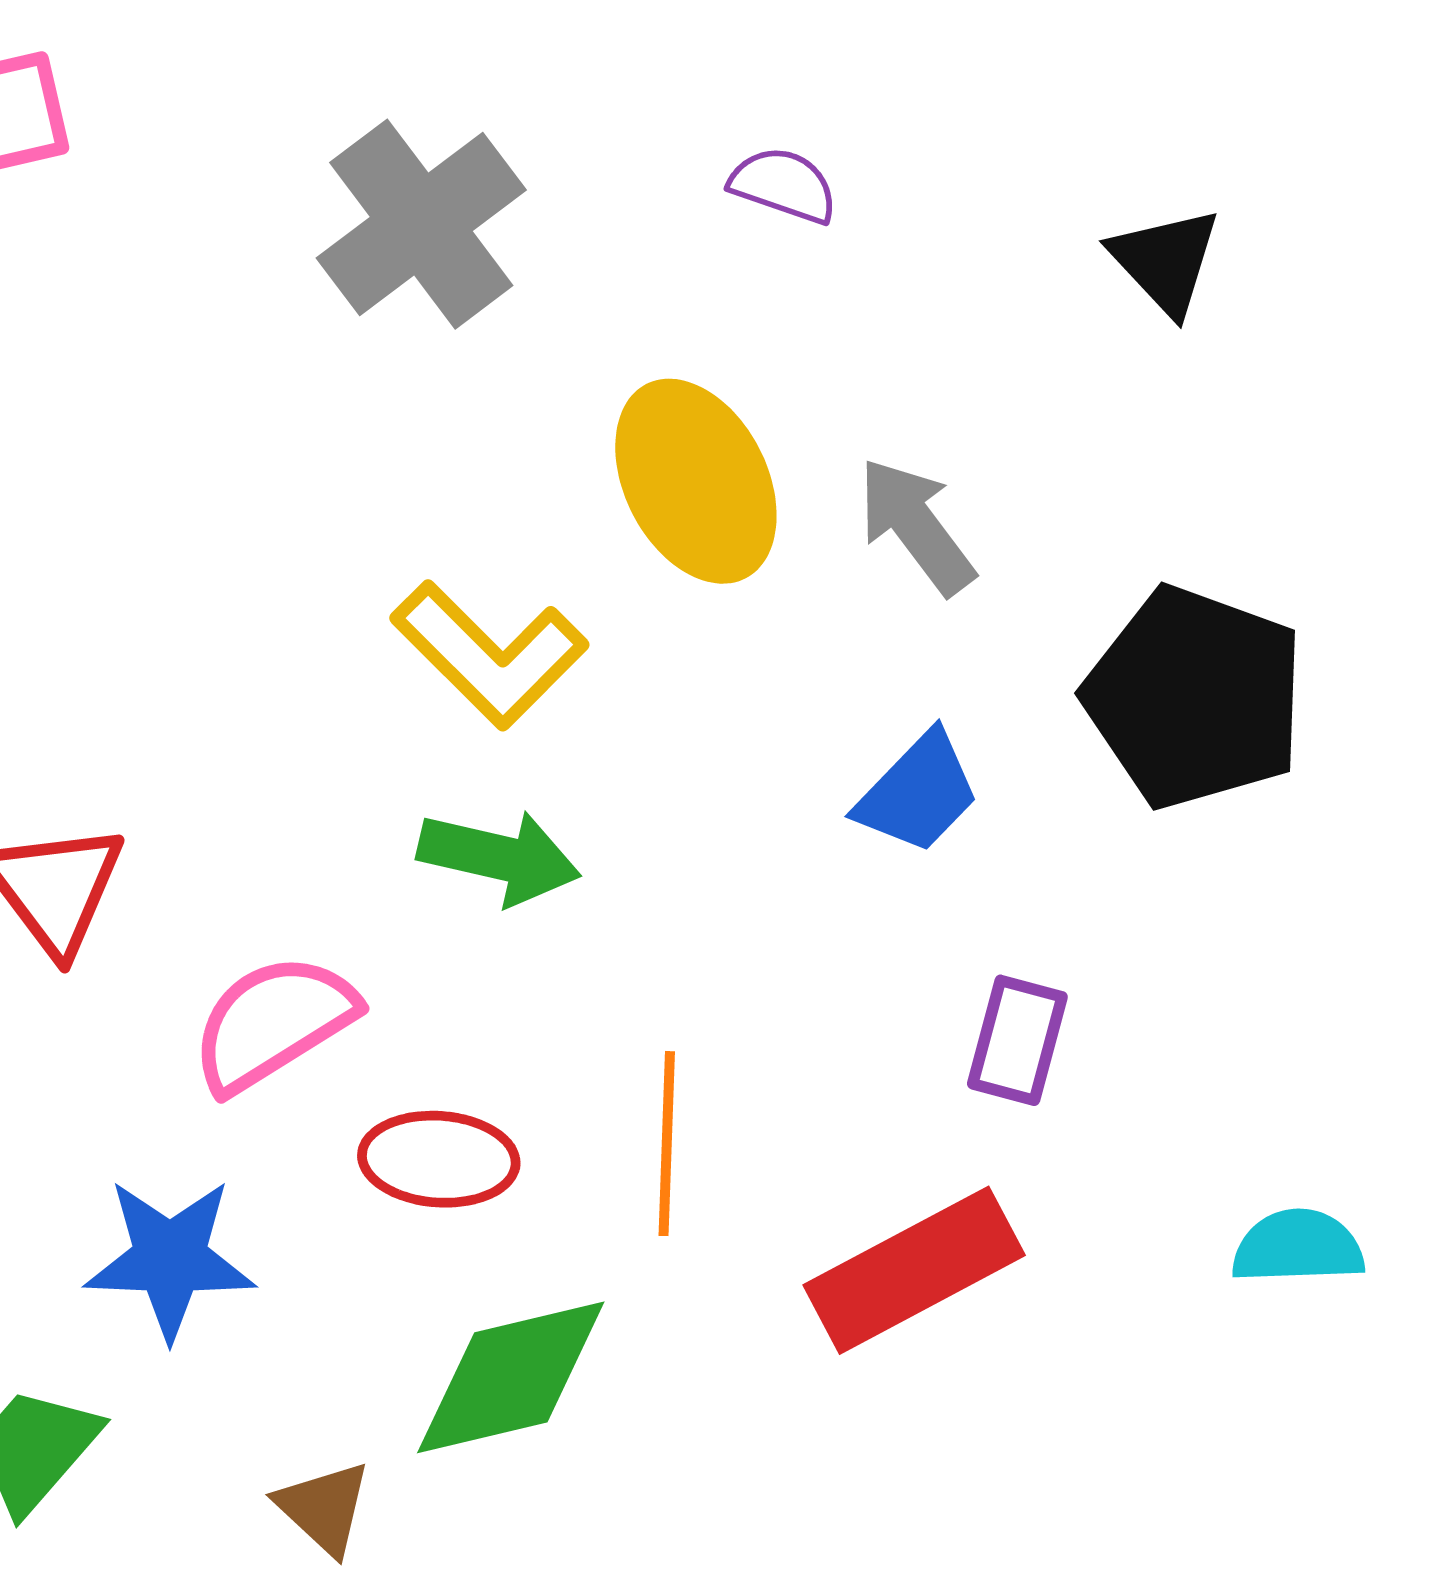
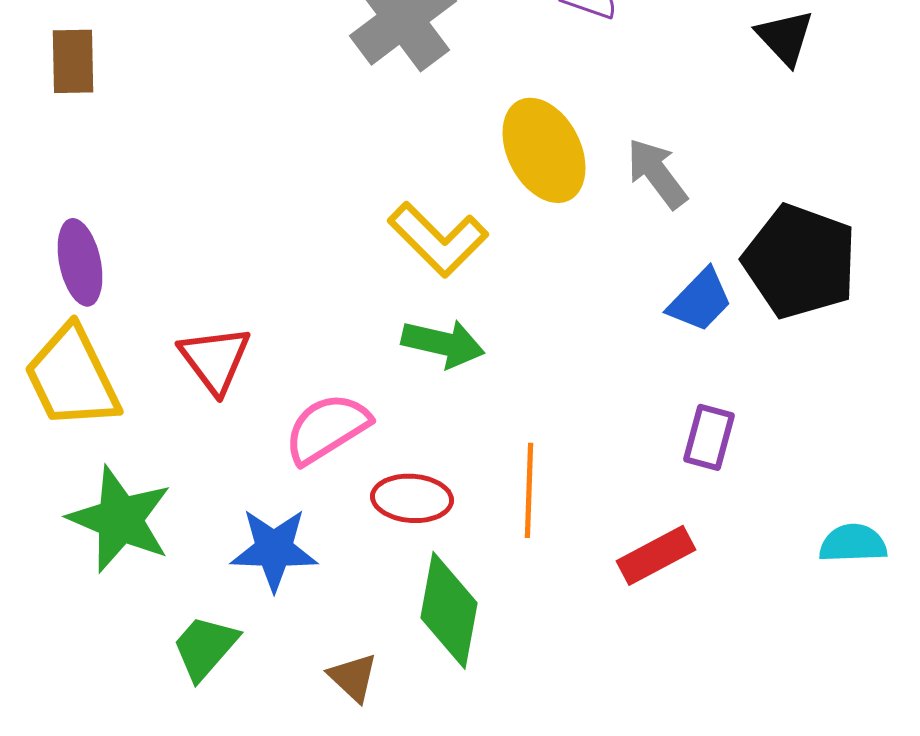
blue trapezoid: (918, 793) -> (700, 300), moved
red rectangle: (914, 1270) -> (656, 555), size x0.7
green diamond: (511, 1377) -> (449, 610), turned -66

